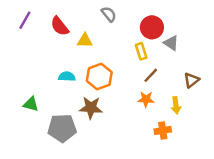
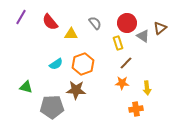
gray semicircle: (109, 14) -> (95, 23), moved
cyan semicircle: (67, 77) -> (56, 64), turned 144
brown triangle: (191, 80) -> (160, 28), moved

